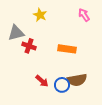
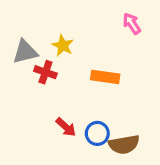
yellow star: (40, 15) -> (63, 46), moved
brown semicircle: (77, 80) -> (124, 144), moved

